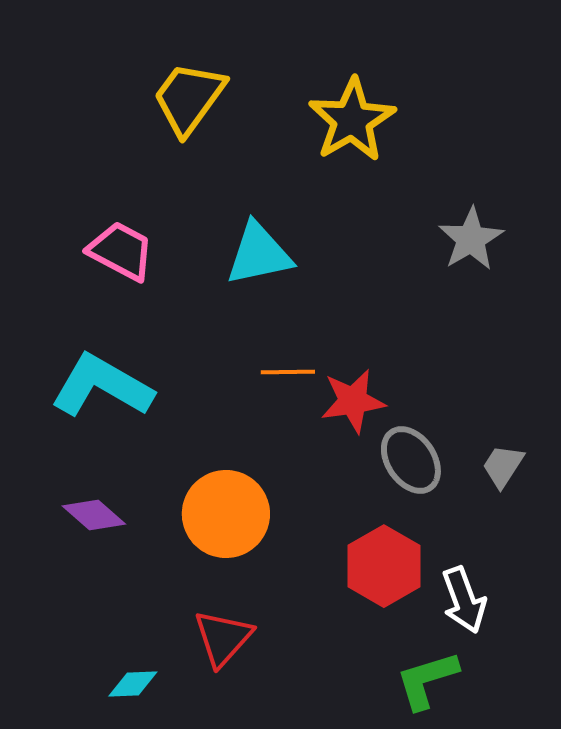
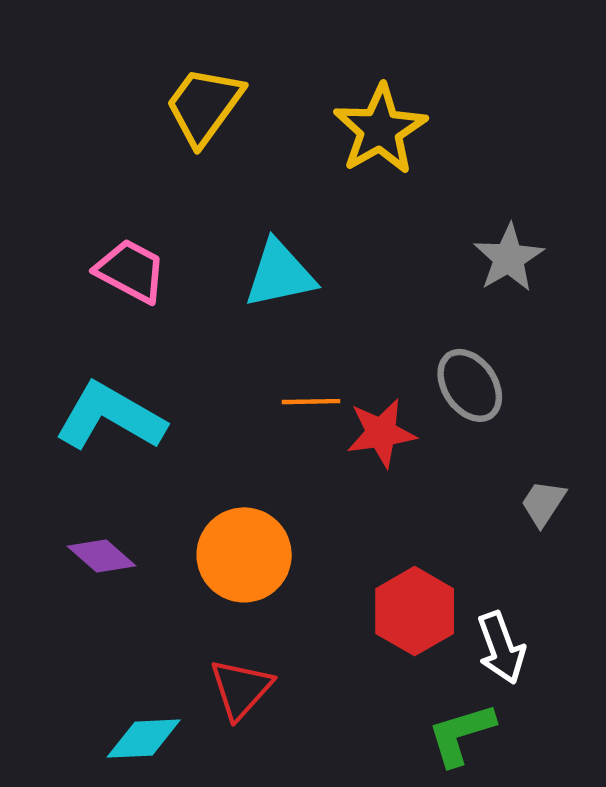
gray ellipse: (411, 460) -> (470, 385), moved
cyan diamond: (133, 684) -> (144, 739), size x1.4

